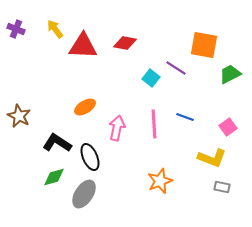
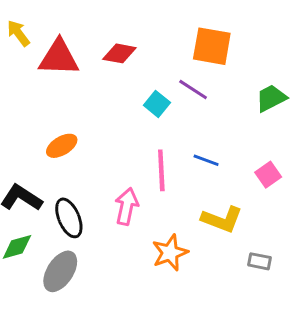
orange square: (204, 45) -> (212, 46), moved
pink arrow: (117, 128) -> (127, 206), moved
yellow L-shape: (212, 158) -> (222, 219), moved

